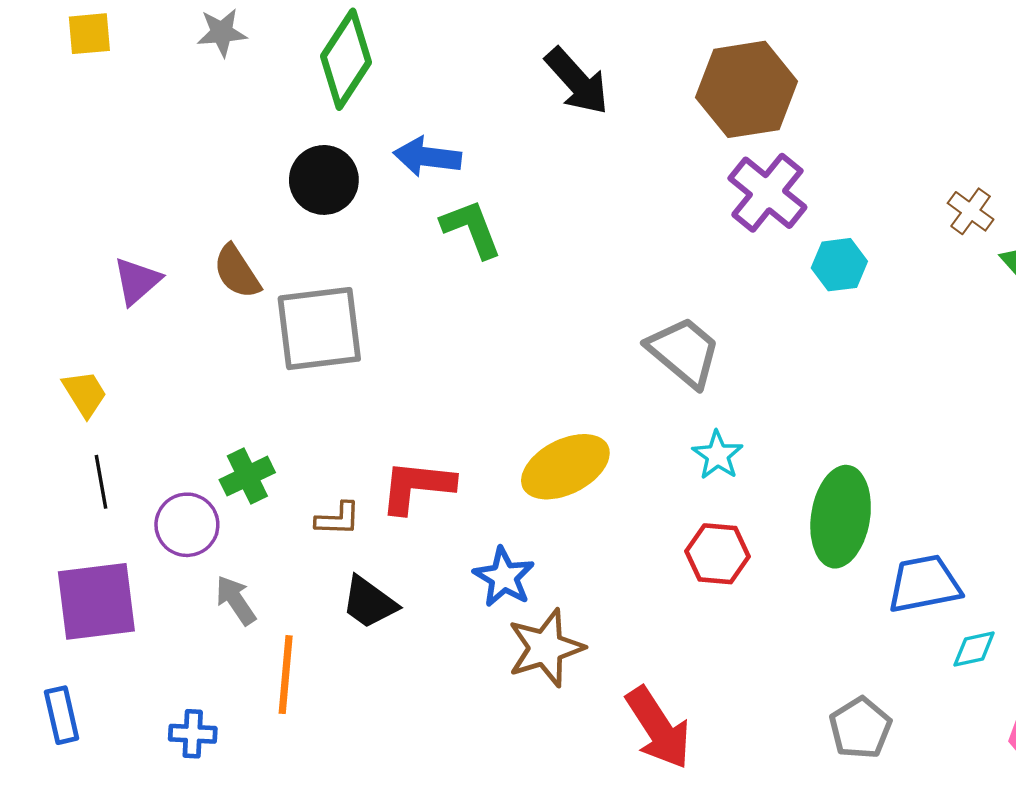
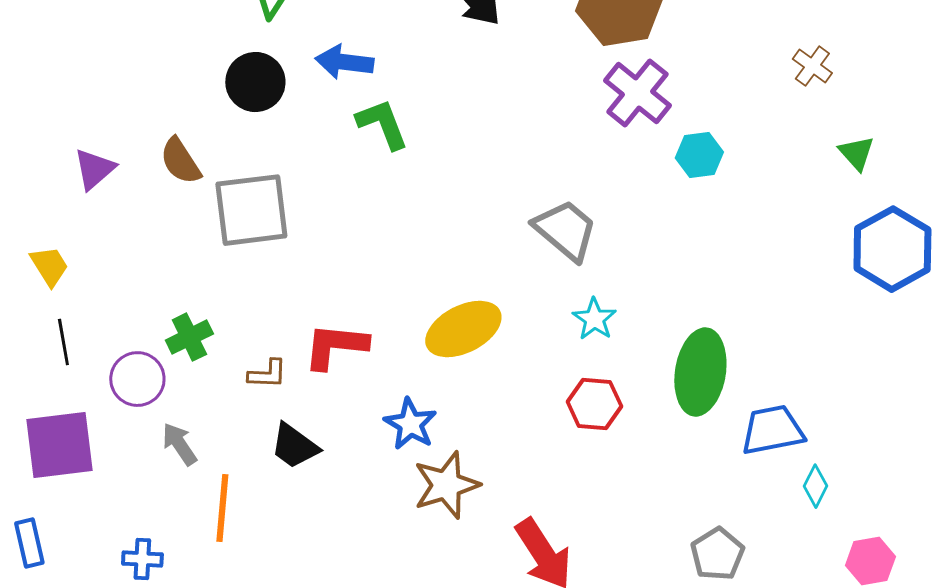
brown cross: (971, 211) -> (812, 66), moved
cyan diamond: (974, 649) -> (815, 486), turned -51

